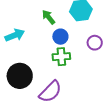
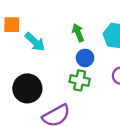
cyan arrow: (15, 35) -> (35, 42), turned 48

